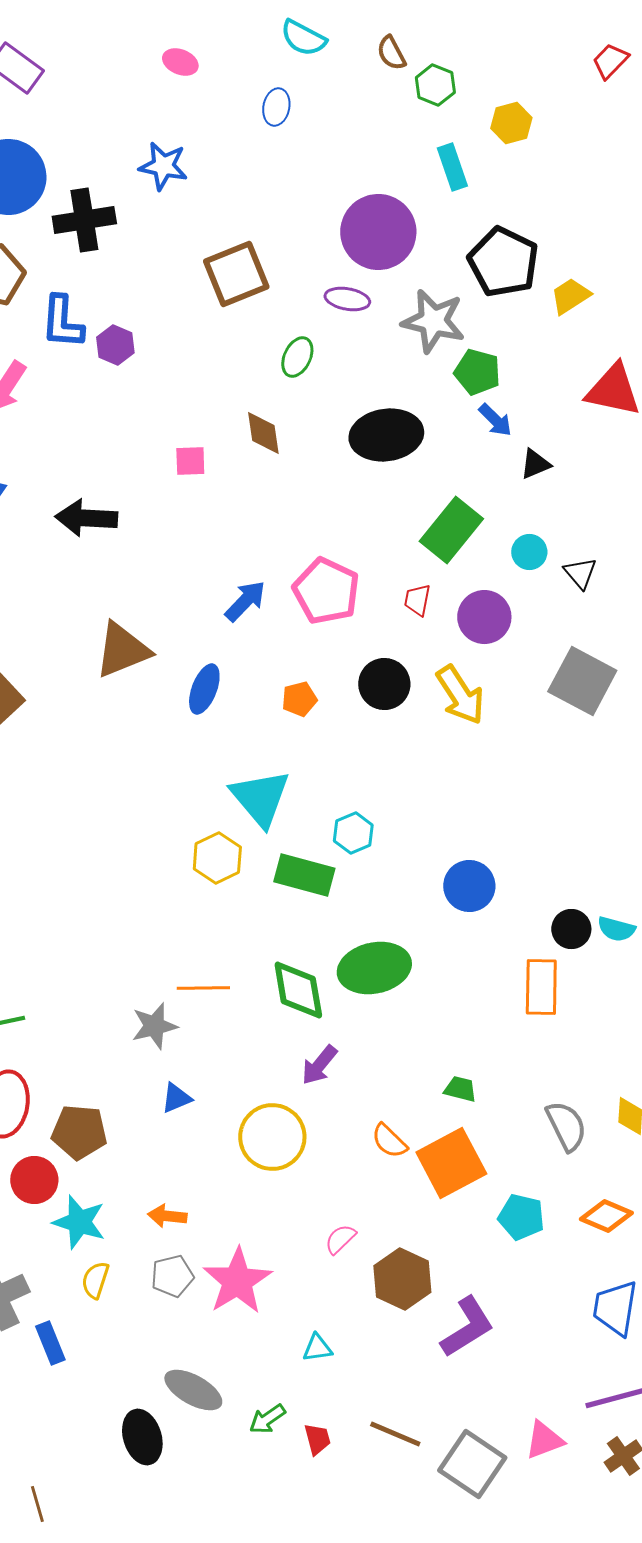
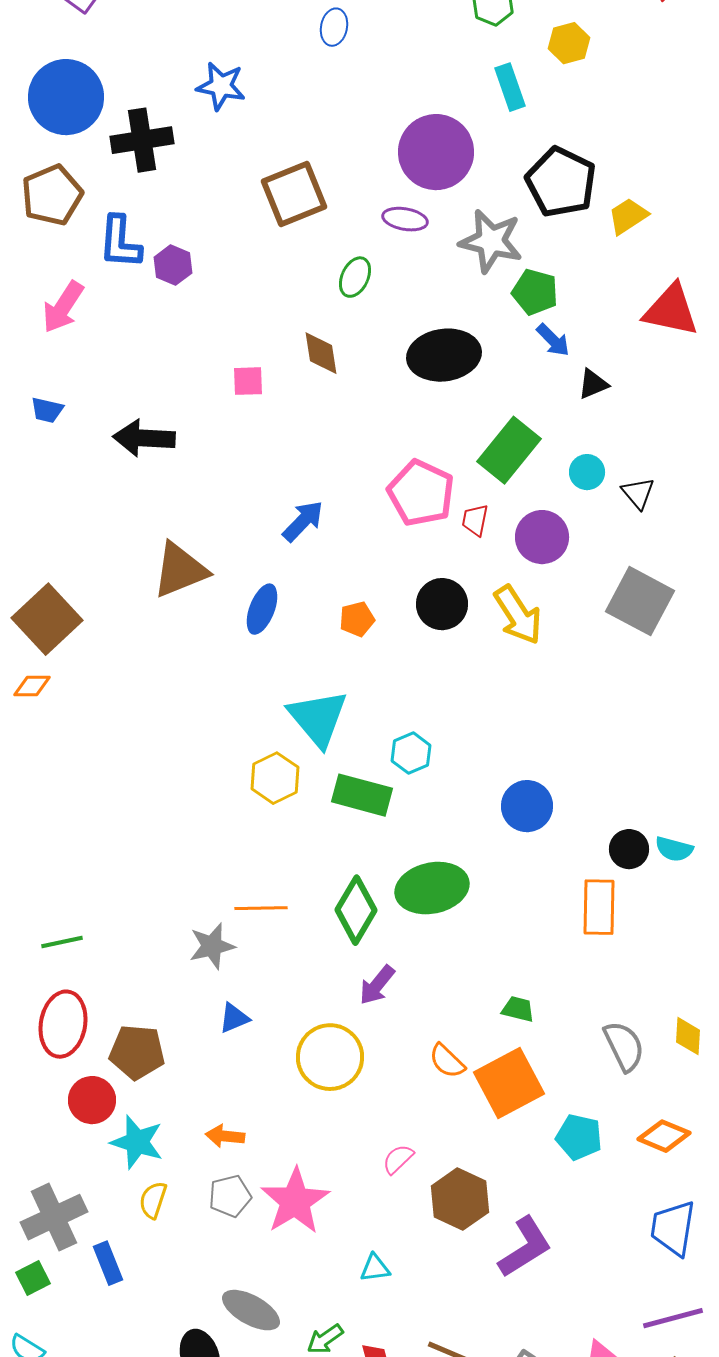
pink pentagon: (326, 591) -> (421, 493), moved
green diamond: (298, 990) -> (356, 910), turned 40

